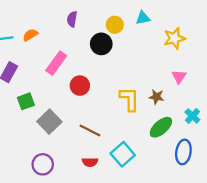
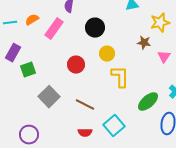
yellow circle: (115, 25) -> (107, 54), moved
pink rectangle: (56, 63) -> (54, 29), moved
brown star: (156, 97) -> (144, 43), moved
green square: (26, 101) -> (28, 70), moved
purple circle: (43, 164) -> (29, 135), moved

